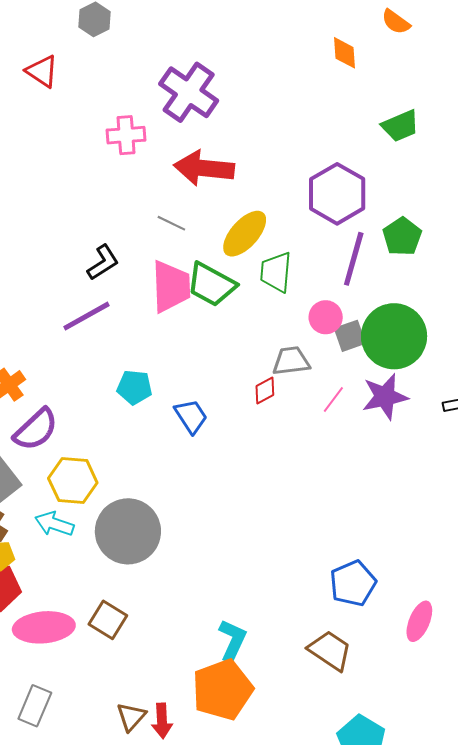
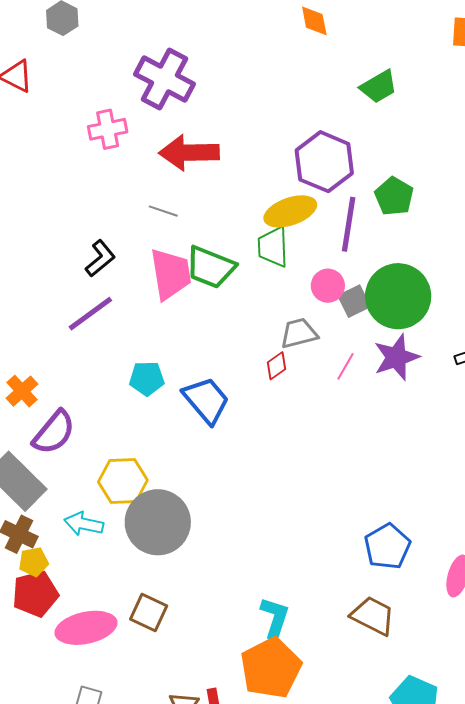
yellow ellipse: (245, 234) -> (290, 211), moved, turned 36
blue trapezoid: (191, 416) -> (206, 400), size x1.4
yellow hexagon: (73, 481) -> (123, 481), moved

